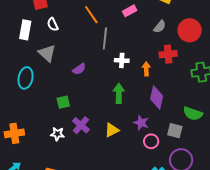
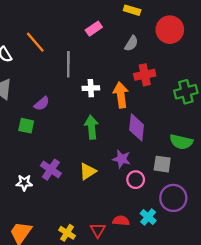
orange line: (91, 15) -> (35, 42), moved
red circle: (190, 30) -> (170, 30), moved
orange arrow: (146, 69) -> (121, 95), size x1.5
green square: (63, 102) -> (26, 126), moved, turned 32

